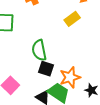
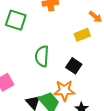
black square: (46, 69) -> (74, 66), moved

